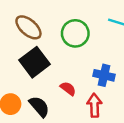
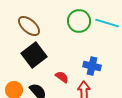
green circle: (75, 33) -> (79, 21), moved

